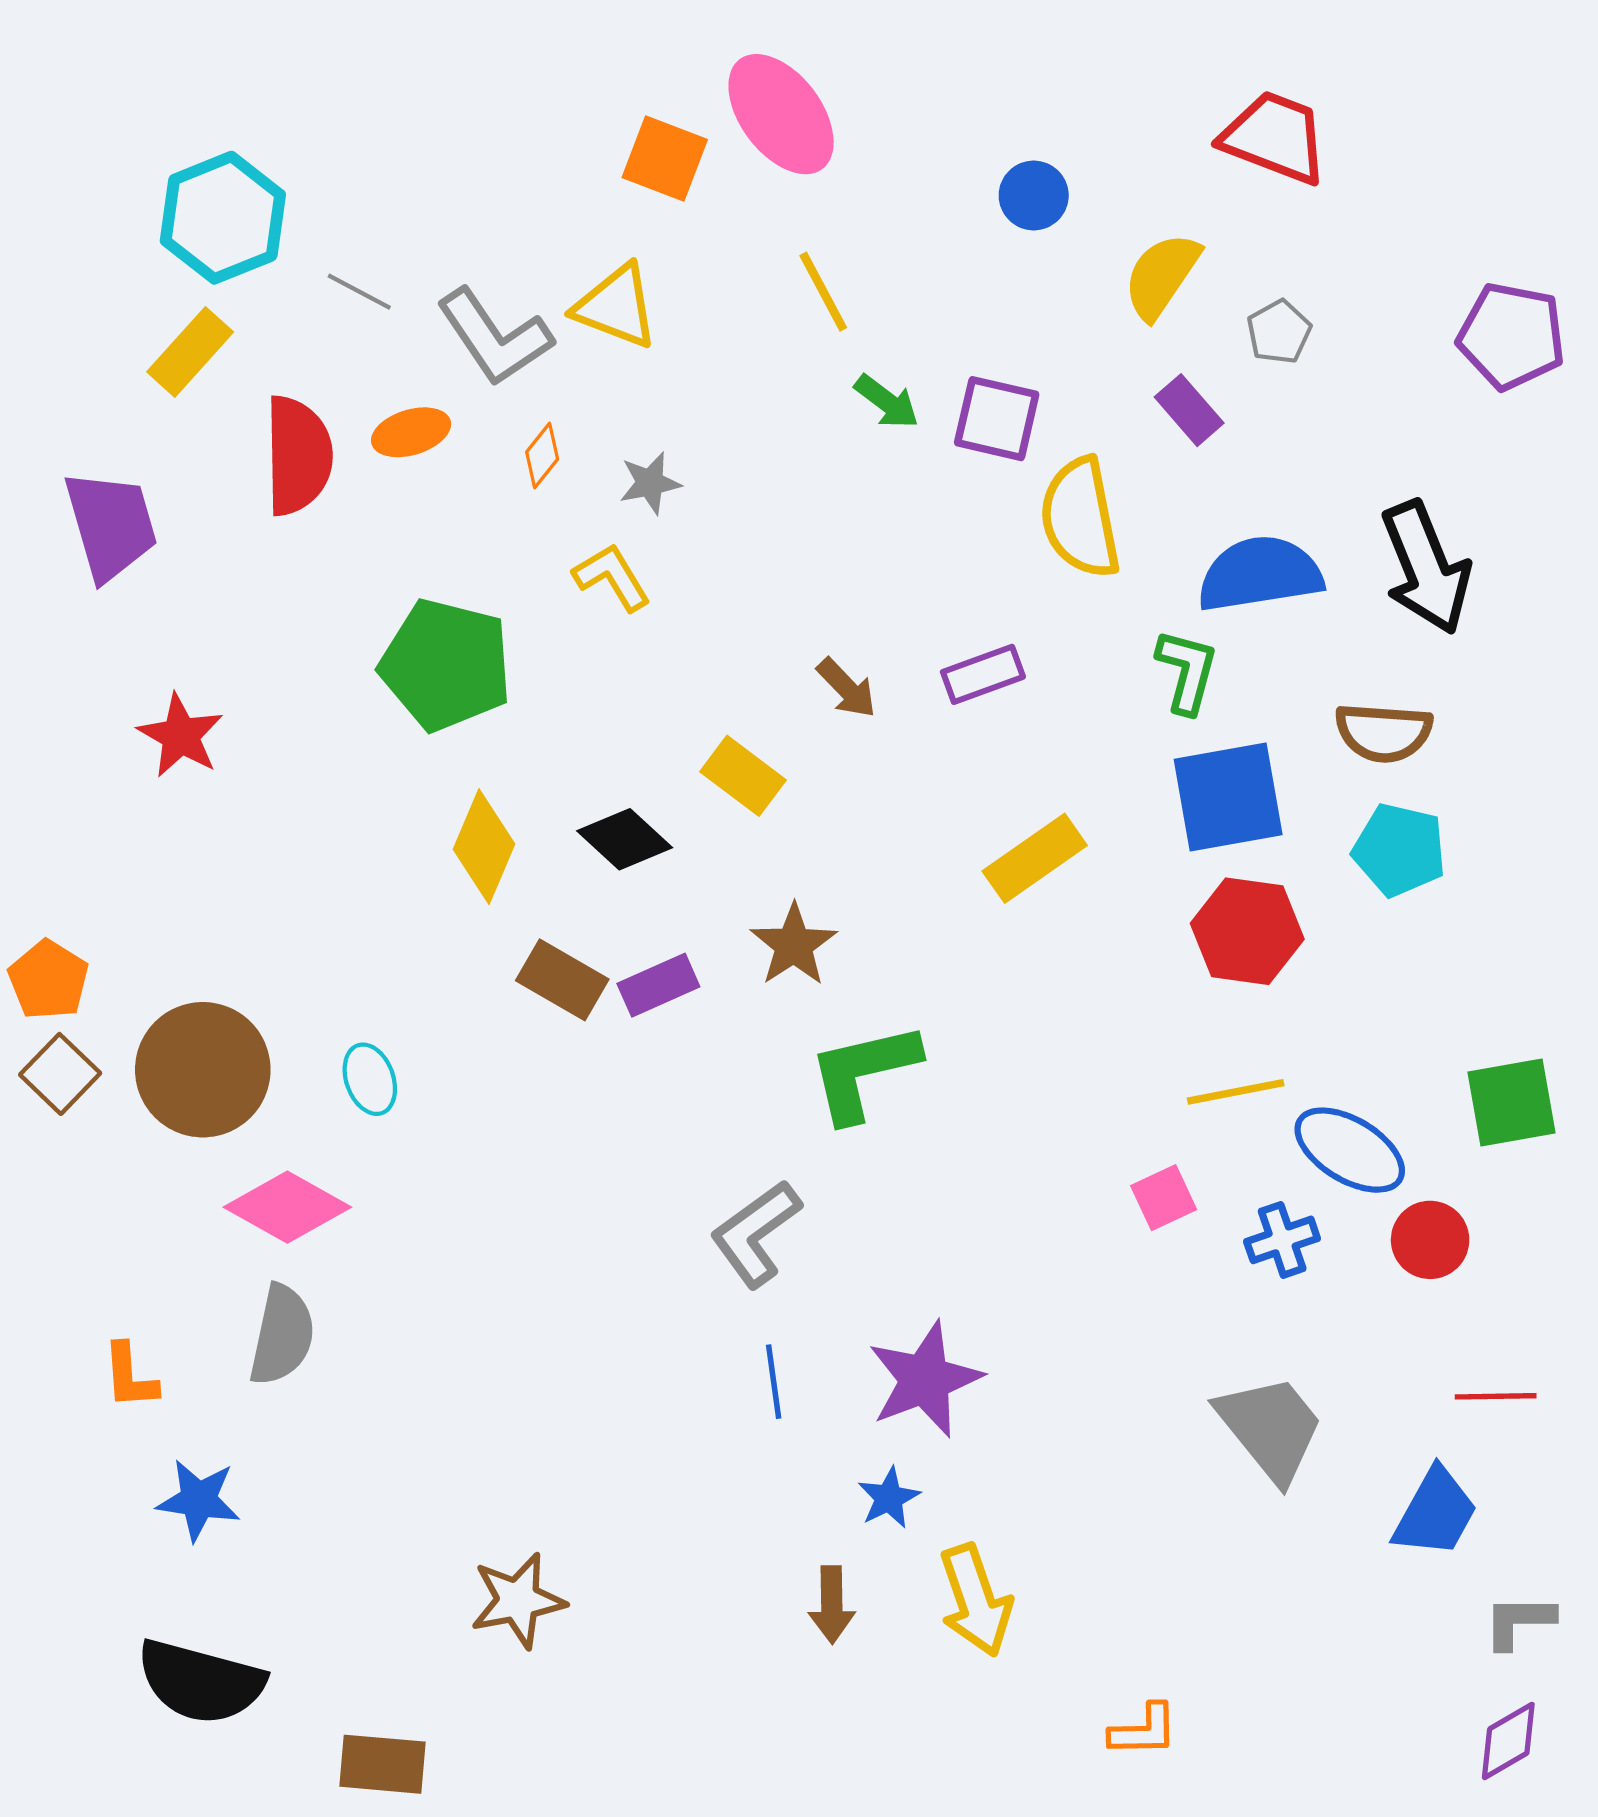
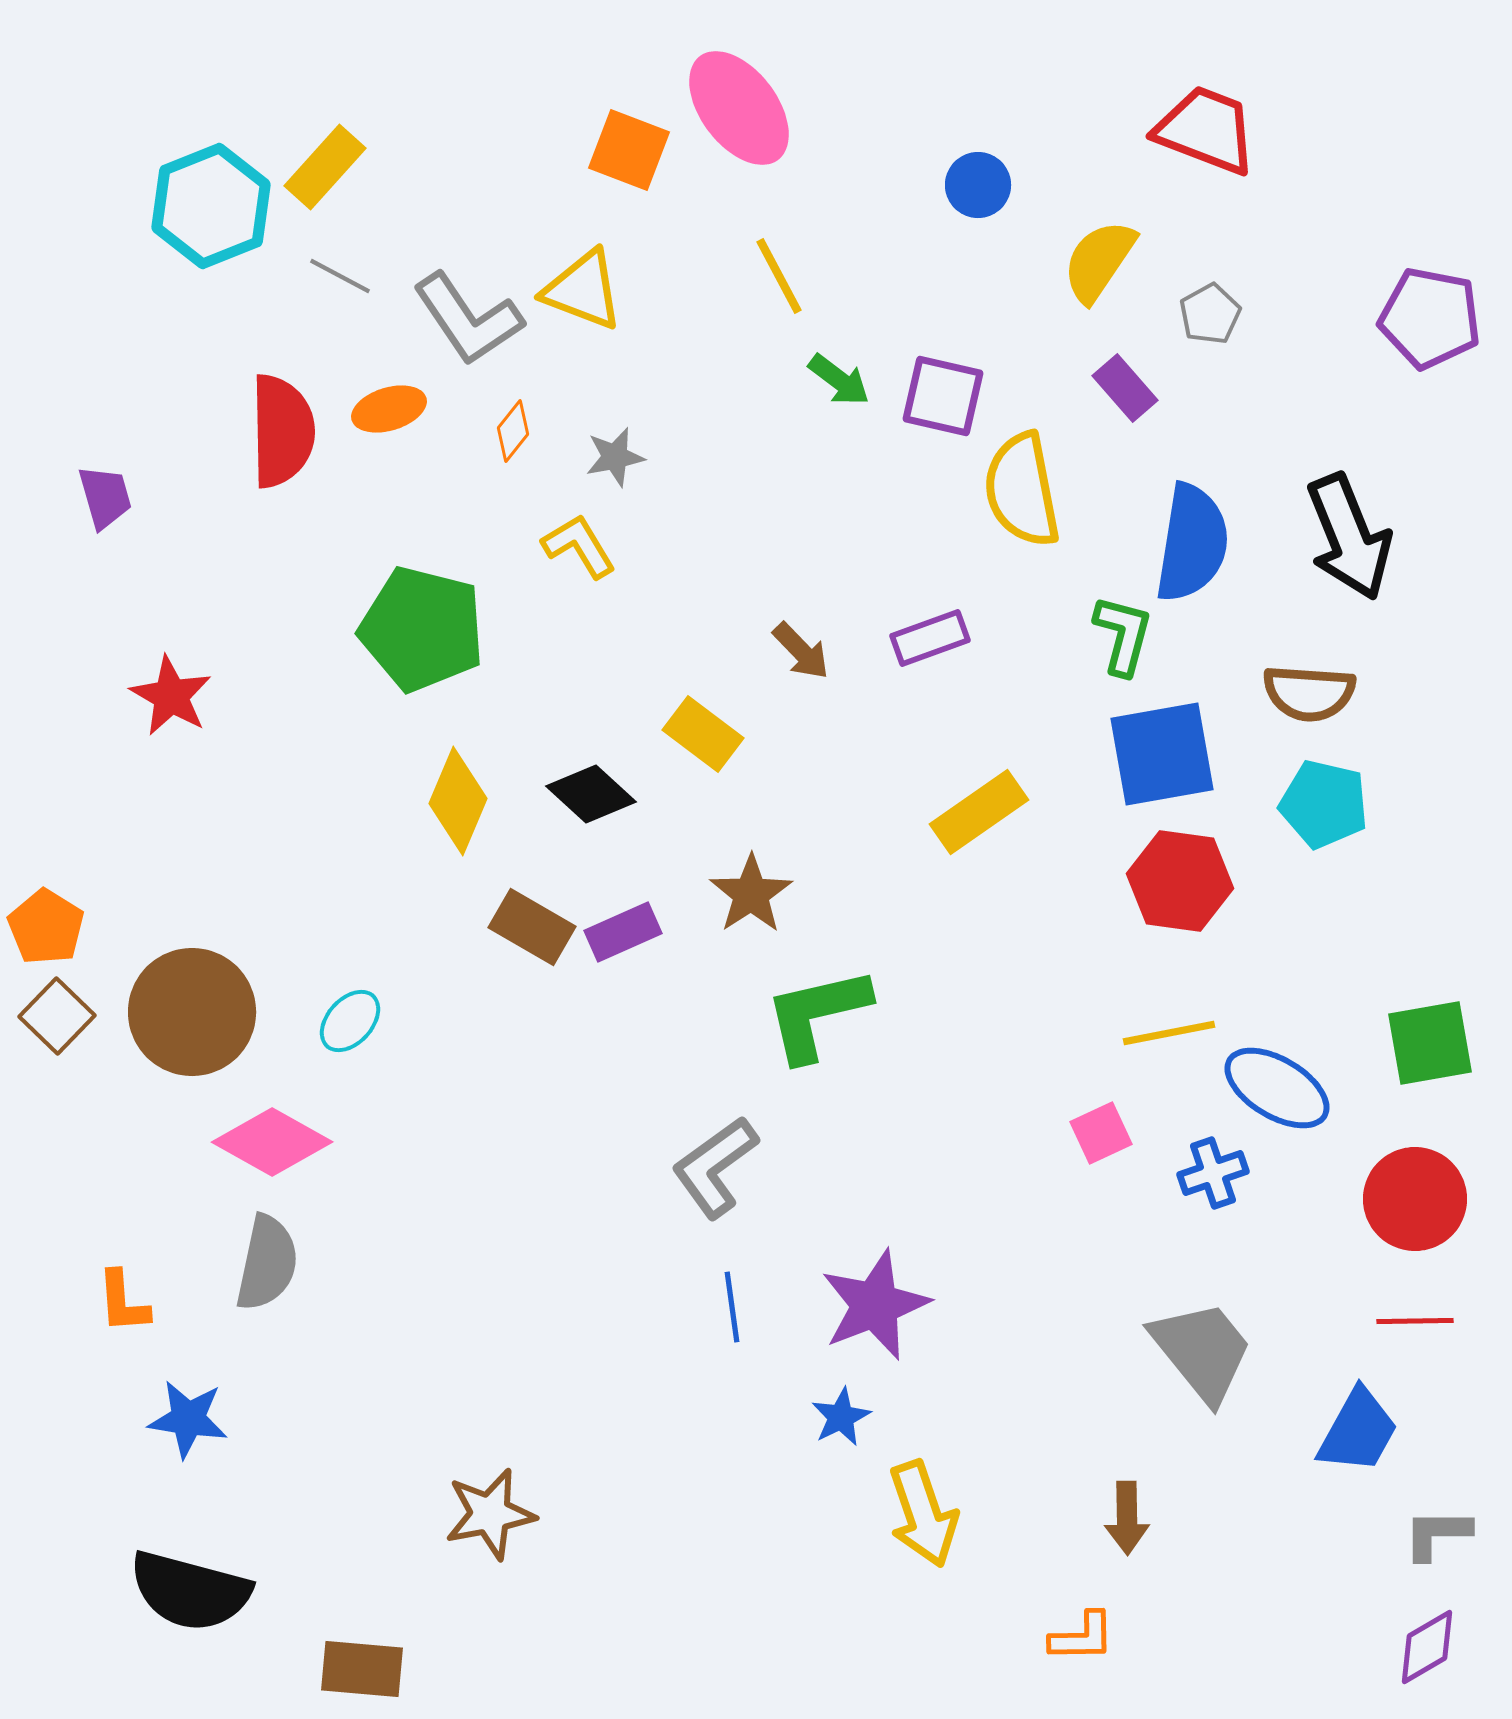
yellow rectangle: (190, 352) -> (325, 167), moved
purple trapezoid: (111, 525) -> (105, 497), size x0.6
blue semicircle: (1260, 574) -> (1192, 543), turned 108
cyan ellipse: (370, 1079) -> (350, 1021), turned 62
red circle: (1430, 1240) -> (1415, 1199), moved, size x1.4
brown arrow: (832, 1605) -> (1127, 1518), moved

